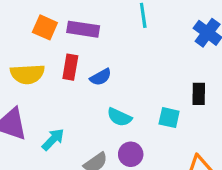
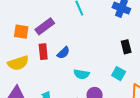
purple rectangle: (83, 29) -> (45, 26), turned -30
cyan square: (169, 118) -> (119, 74), moved, turned 32

